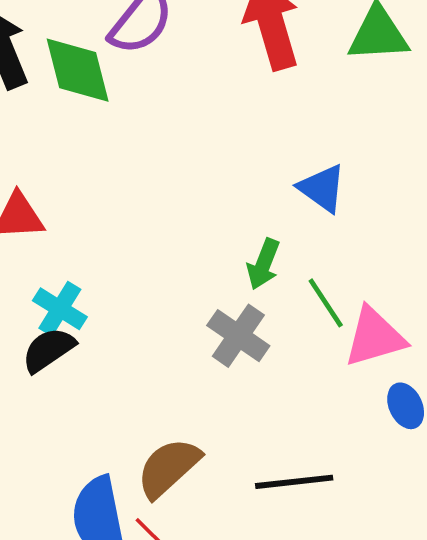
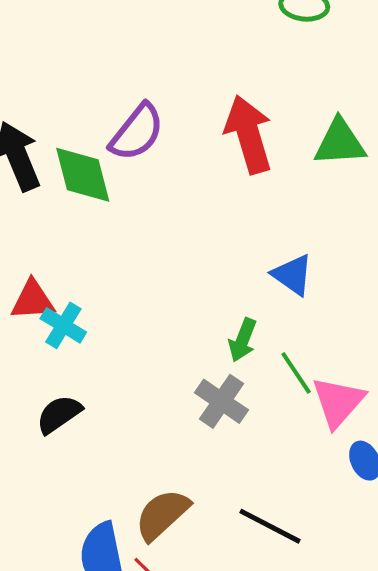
cyan cross: (60, 309) -> (63, 325), moved
pink triangle: (375, 337) -> (338, 402), turned -32
black line: (294, 482) -> (270, 526), turned 34

